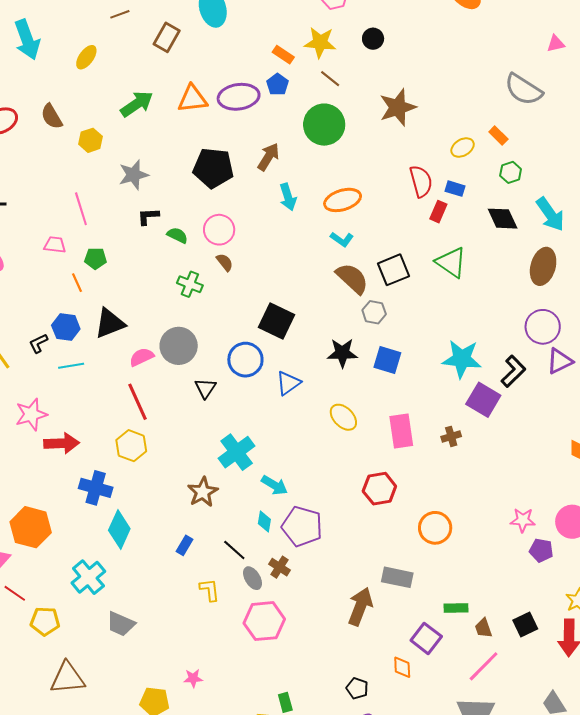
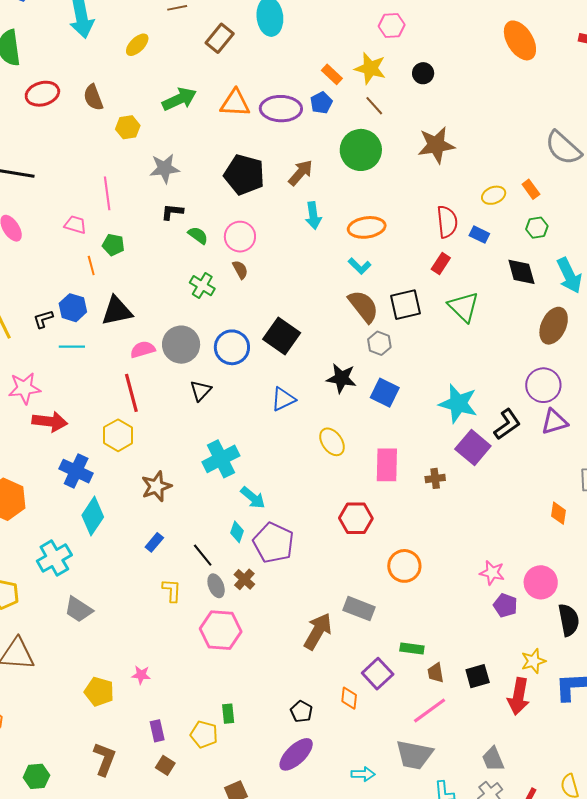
red rectangle: (438, 212) -> (441, 263), moved
blue circle: (245, 360) -> (232, 347), moved
brown star: (203, 492) -> (156, 486), moved

